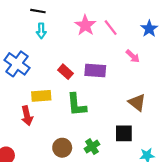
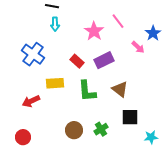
pink star: (85, 25) -> (94, 31), moved
blue star: (149, 29) -> (153, 33), moved
purple rectangle: (95, 71) -> (104, 60), turned -30
brown triangle: (137, 102) -> (120, 89), moved
red arrow: (27, 116) -> (31, 101), moved, turned 78

